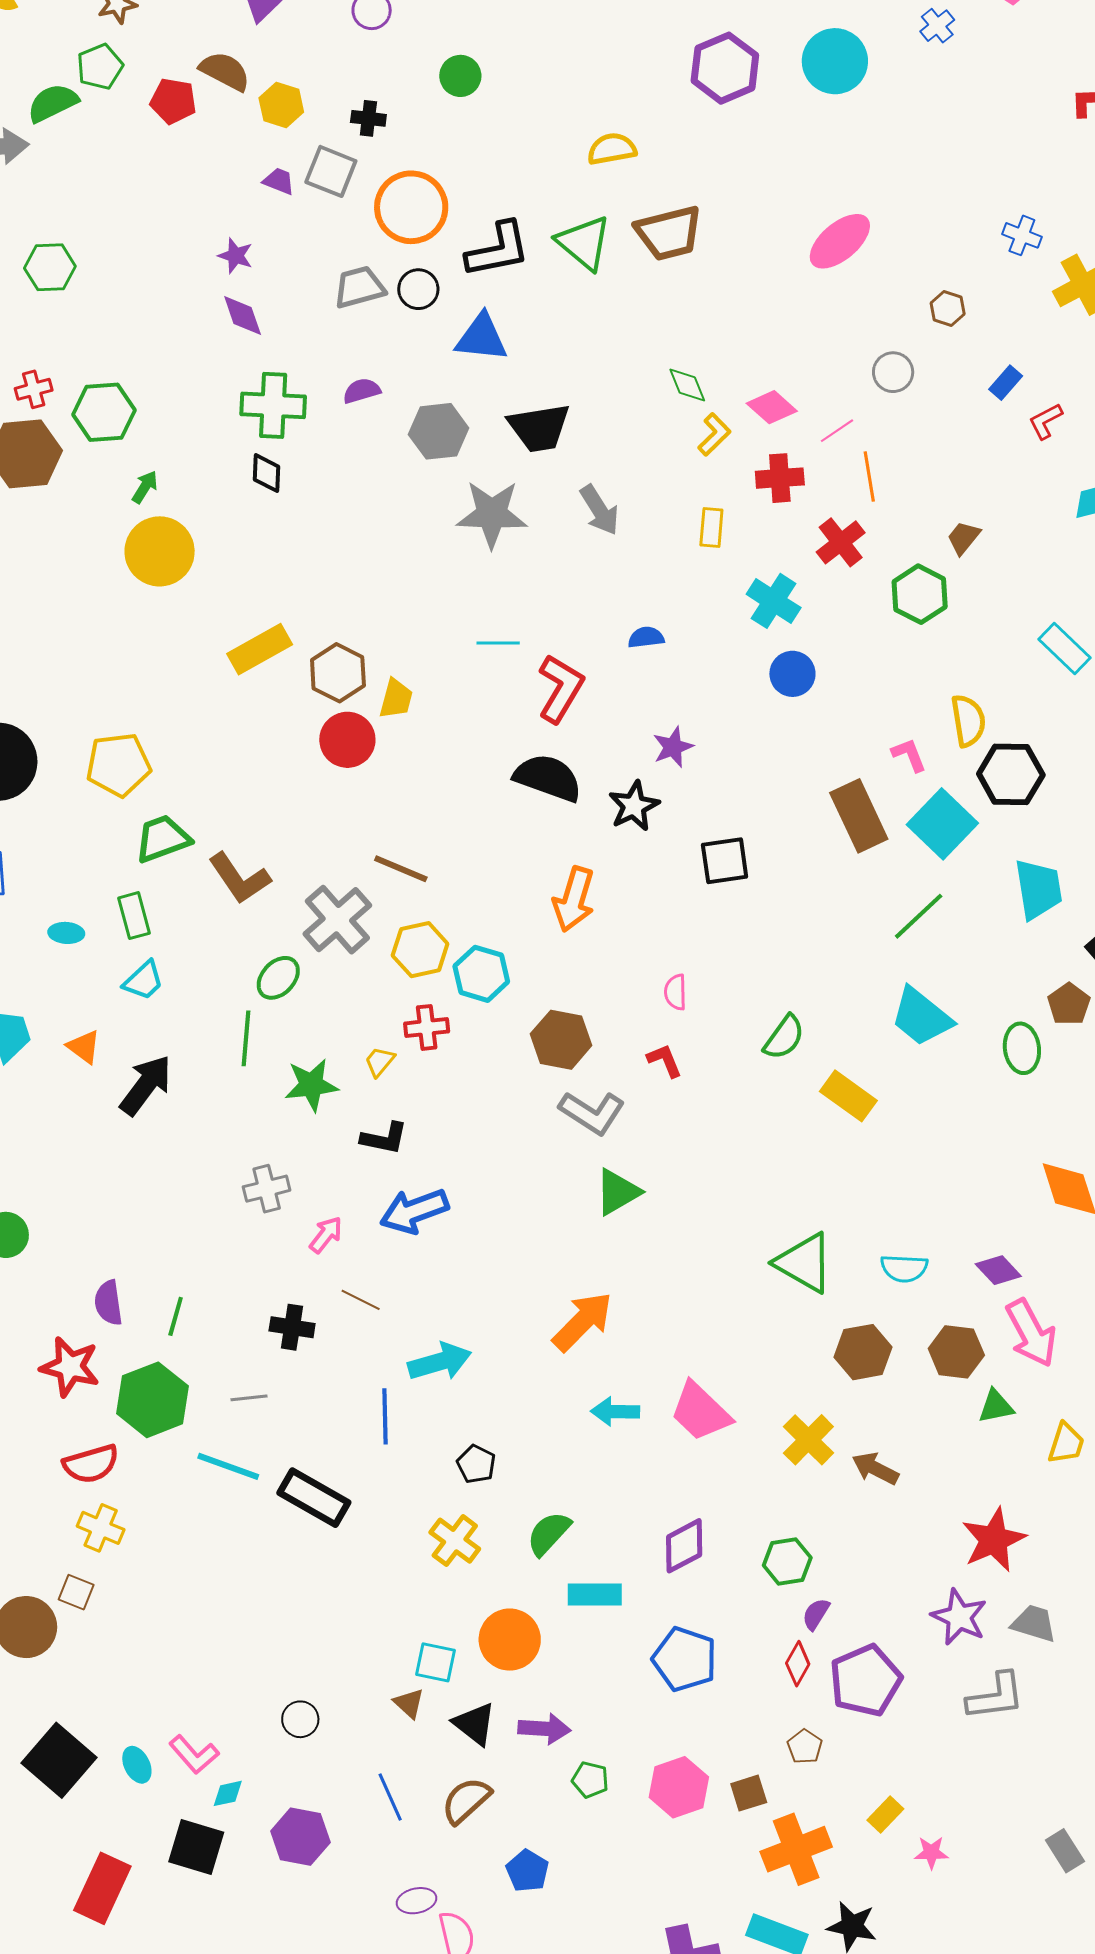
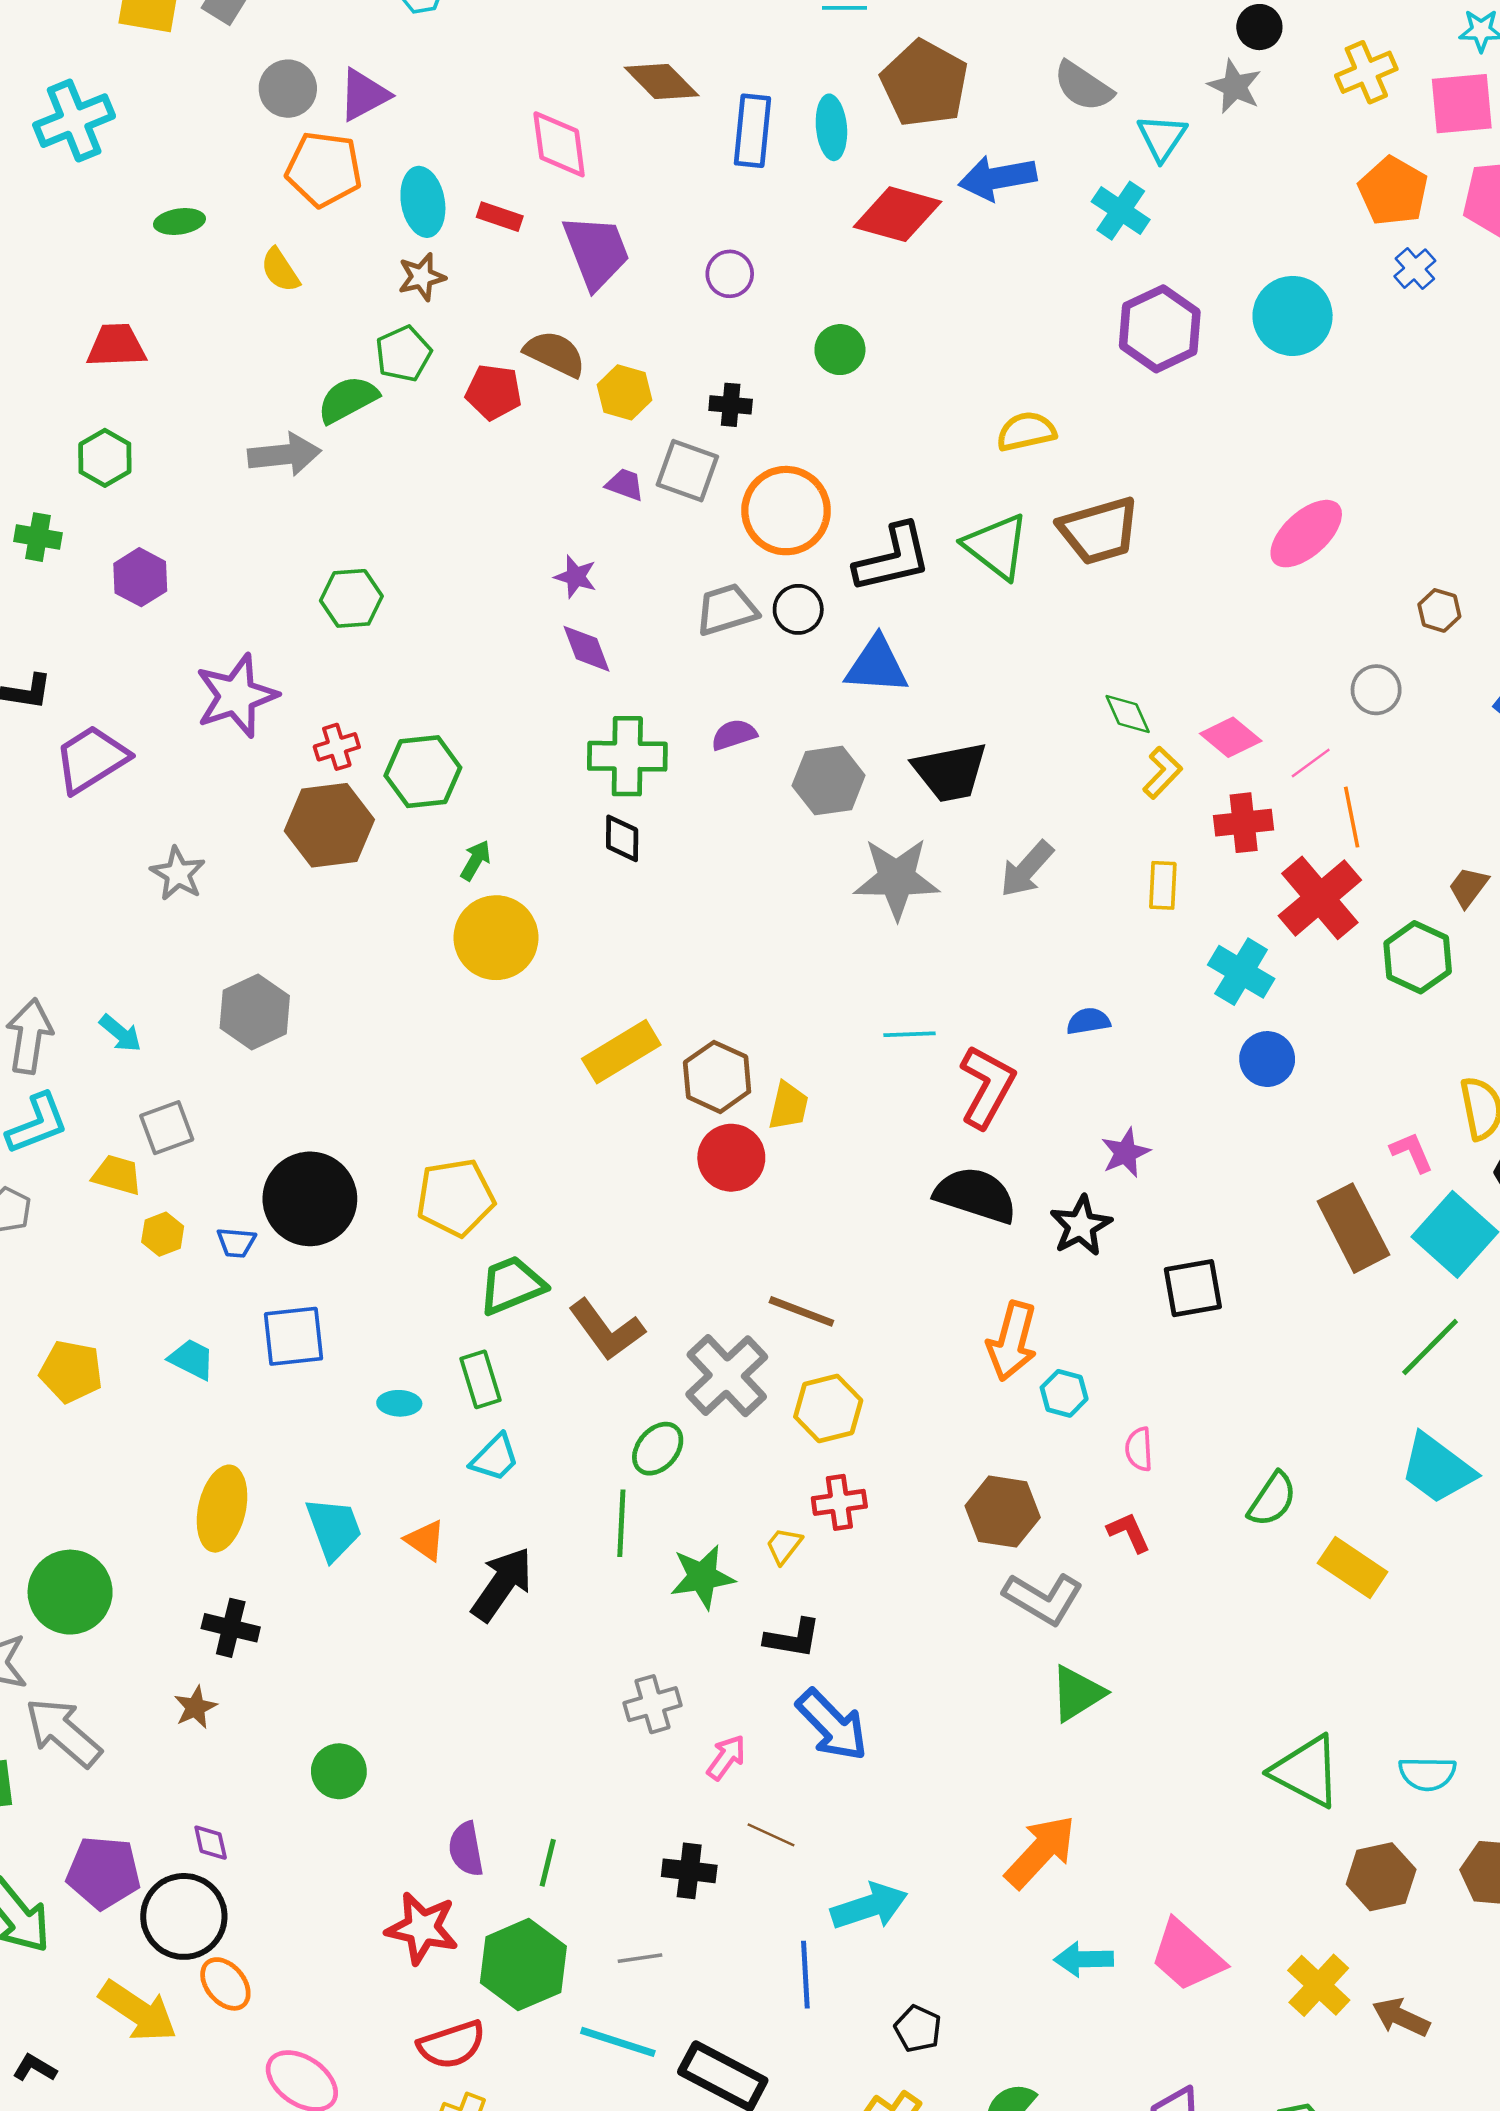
gray arrow: (600, 510) -> (1027, 869), turned 76
red cross: (841, 542) -> (1320, 898), size x1.4
cyan hexagon: (481, 974) -> (1064, 1393), moved, size x0.7
blue arrow: (414, 1211) -> (832, 1725), turned -112

